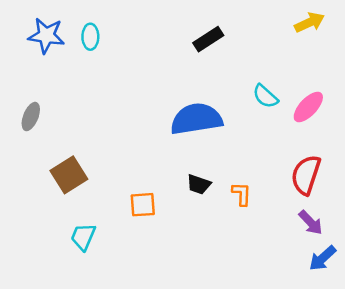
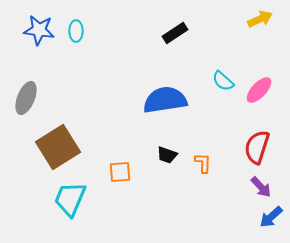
gray ellipse: (31, 117) -> (26, 98), size x1.4
brown square: (69, 175) -> (58, 147), size x1.4
cyan trapezoid: (83, 237) -> (70, 199), size x1.5

